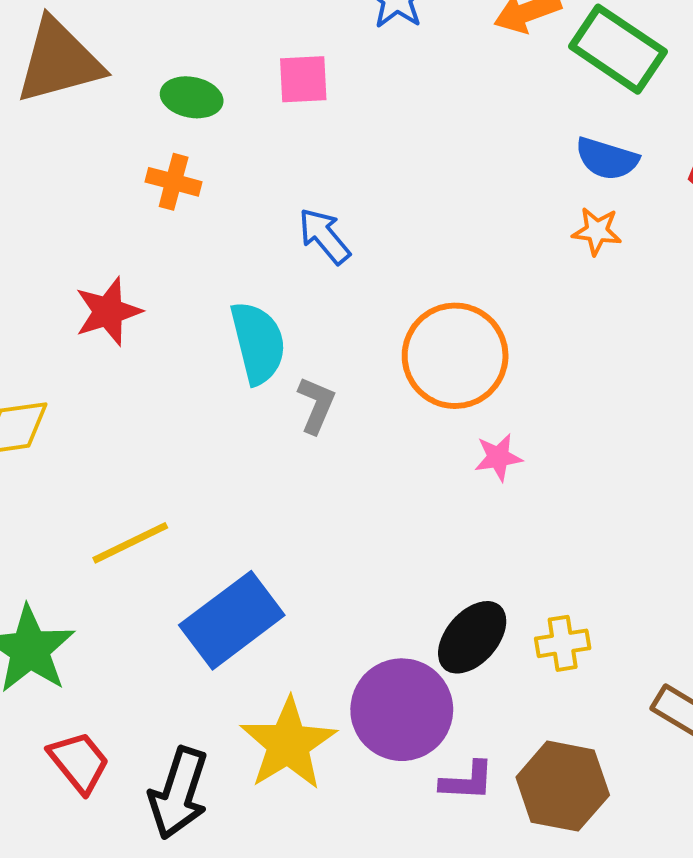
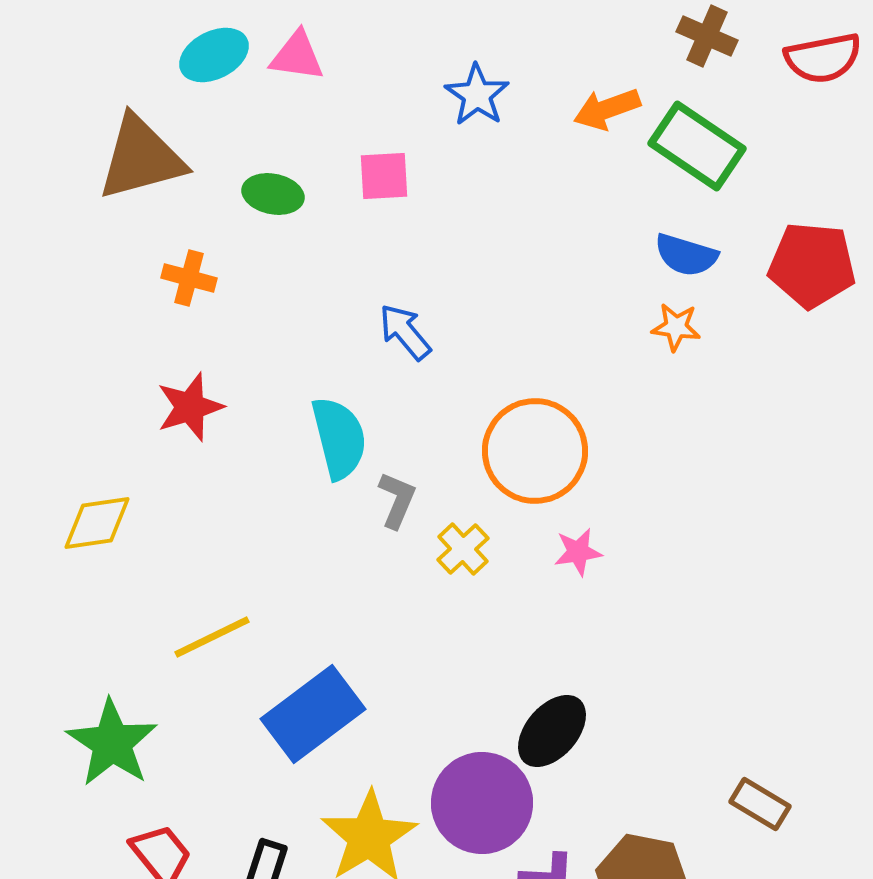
orange cross: (174, 182) -> (189, 278), moved
yellow cross: (563, 643) -> (463, 549), moved, turned -34

